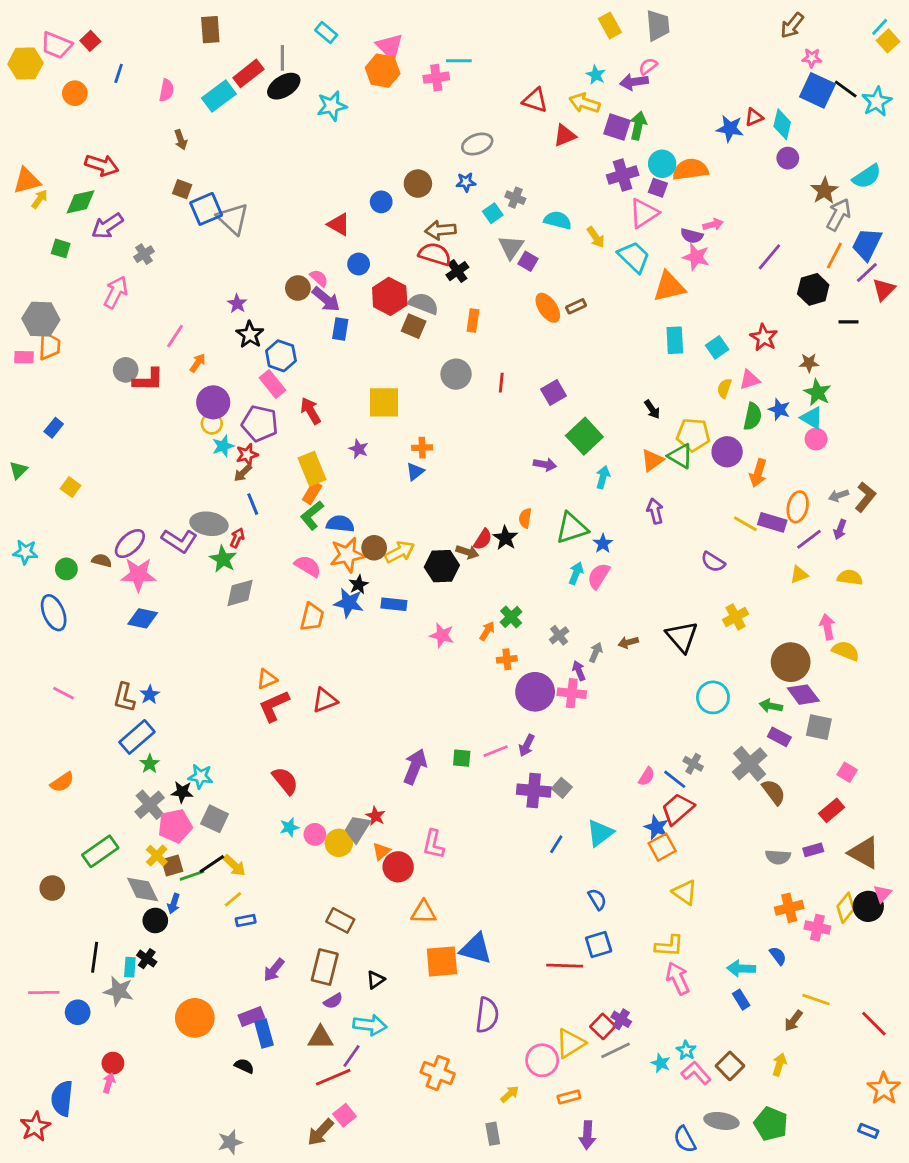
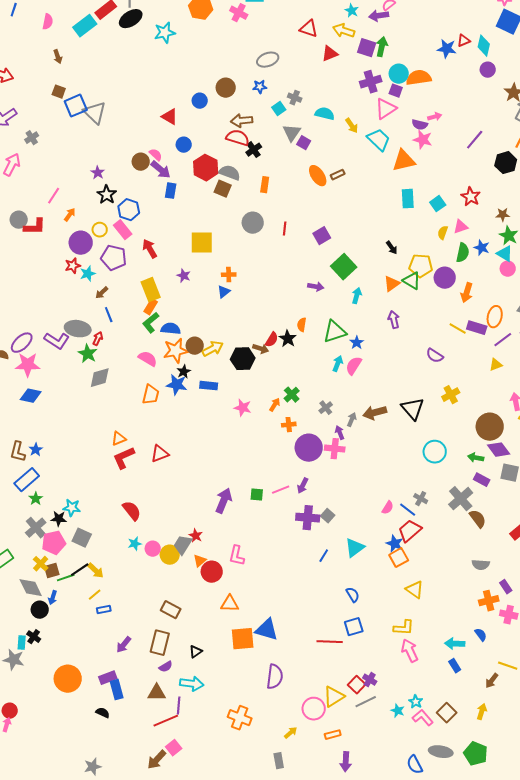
pink cross: (436, 78) -> (239, 13), turned 36
yellow circle: (212, 424) -> (100, 230), moved
red star: (247, 455) -> (73, 266), moved
brown arrow: (628, 642) -> (375, 413), size x1.6
purple rectangle: (813, 850) -> (506, 587), moved, turned 72
purple line: (352, 1056) -> (179, 706), turned -30

